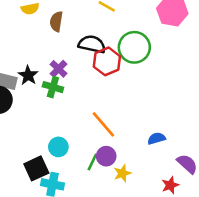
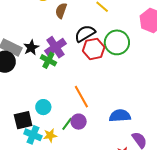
black semicircle: (92, 44) -> (85, 33), turned -55
purple cross: (59, 69) -> (56, 47), size x1.5
blue semicircle: (157, 138) -> (120, 116), size x1.5
yellow star: (122, 173) -> (50, 135), moved

